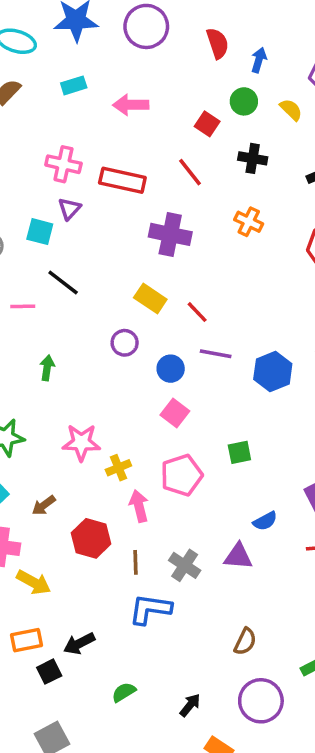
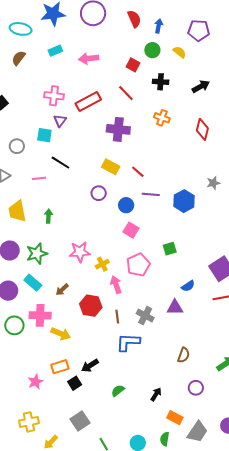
red rectangle: (122, 180) -> (88, 102), turned -35
green arrow: (47, 368) -> (48, 216), moved
purple circle: (261, 701) -> (196, 388), size x0.6

